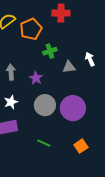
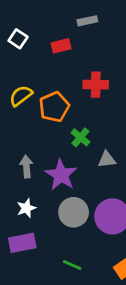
green cross: (50, 51) -> (80, 137), turned -32
purple star: (36, 78) -> (61, 175), size x1.6

